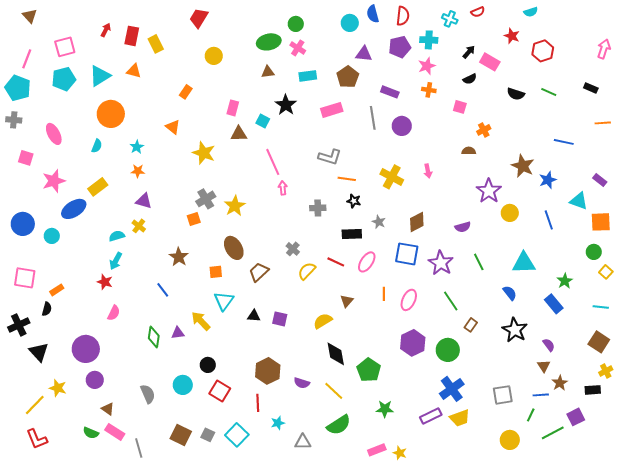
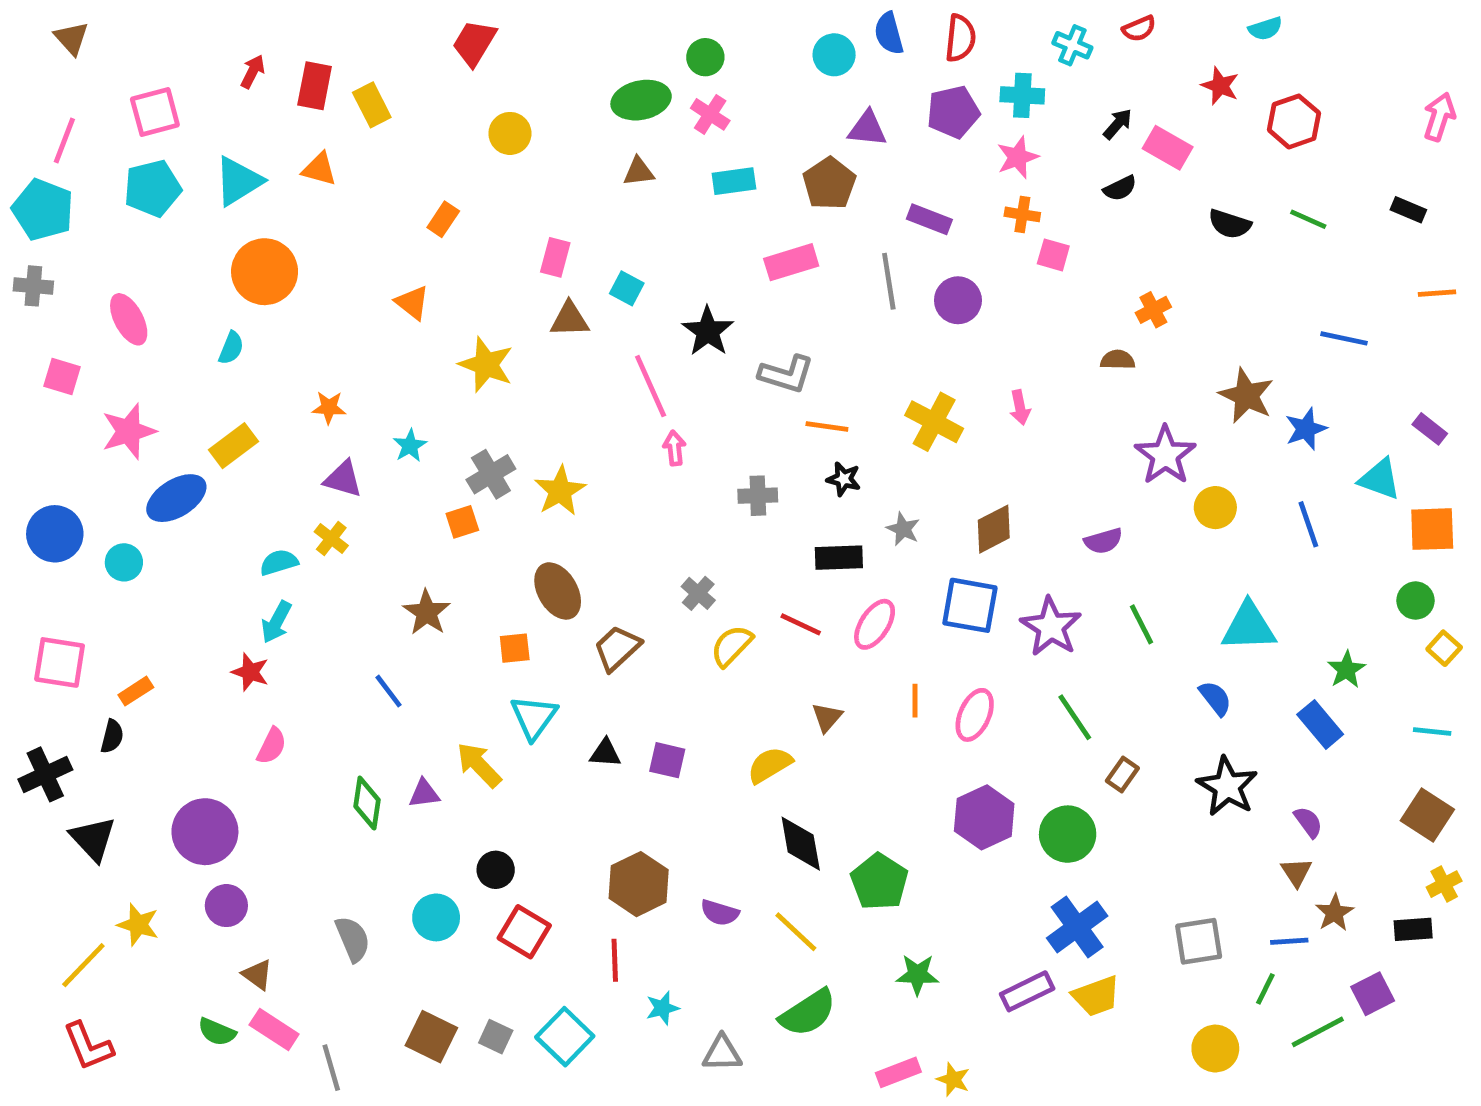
black star: (286, 105) -> (708, 331), moved
pink square: (460, 107) -> (1053, 255), moved
cyan star: (137, 147) -> (410, 446), moved

